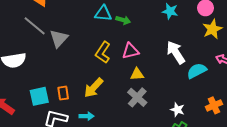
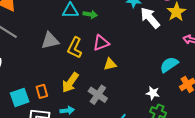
gray triangle: (59, 38) -> (50, 41), moved, turned 42
white arrow: (176, 52) -> (150, 18), moved
cyan semicircle: (197, 71) -> (169, 65), moved
gray cross: (137, 97) -> (98, 95), moved

